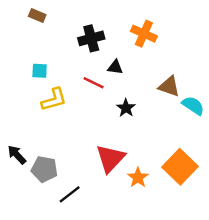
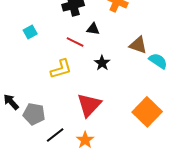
cyan square: (40, 71) -> (30, 32), turned -32
yellow L-shape: (54, 100) -> (61, 69), moved
orange star: (138, 178) -> (85, 140), moved

